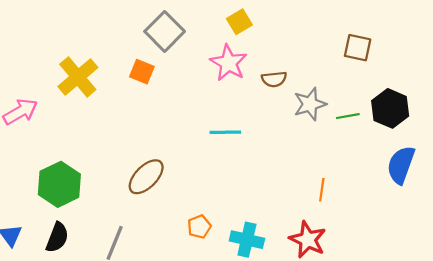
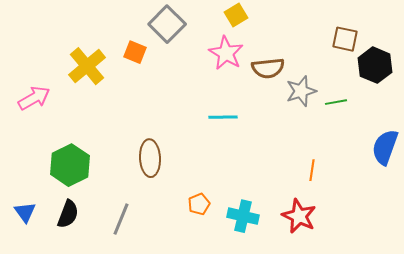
orange square: (142, 72) -> (135, 52), moved
brown semicircle: (274, 79) -> (268, 68), size x1.4
black hexagon: (390, 108) -> (375, 65), moved
brown ellipse: (146, 177) -> (150, 158), turned -48

